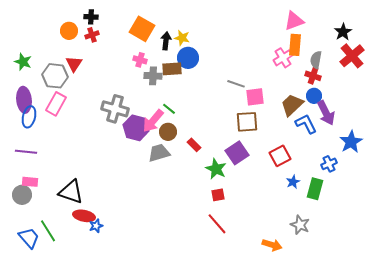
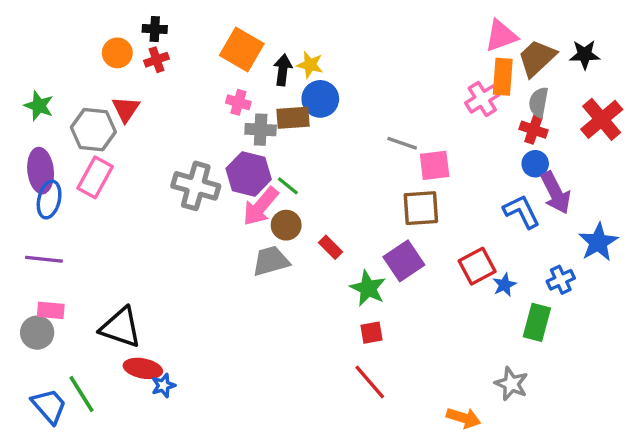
black star: (343, 32) -> (585, 55), turned 30
red cross: (352, 56) -> (602, 119), moved
brown trapezoid: (292, 105) -> (537, 58), moved
purple hexagon: (136, 128) -> (249, 174), moved
blue star: (293, 182) -> (504, 285), moved

